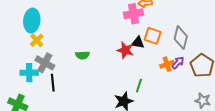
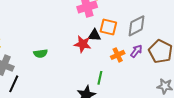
gray diamond: (181, 38) -> (136, 26), turned 55
orange cross: (167, 64) -> (118, 55), moved
black line: (53, 83) -> (14, 84), turned 36

